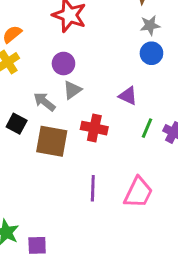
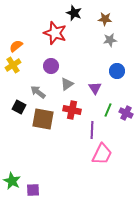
blue circle: (151, 53) -> (117, 71), moved
gray triangle: (72, 90) -> (67, 84), moved
purple triangle: (128, 96) -> (95, 88), turned 32
purple line: (93, 188) -> (92, 130), moved

